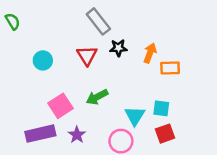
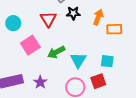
pink square: (60, 106) -> (30, 45), moved
cyan triangle: (135, 116) -> (78, 60), moved
red square: (165, 134) -> (98, 81), moved

